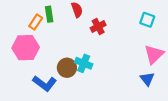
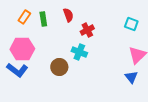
orange rectangle: (36, 22) -> (24, 17), moved
cyan cross: (84, 63) -> (79, 52), moved
blue L-shape: (45, 83) -> (17, 70), moved

